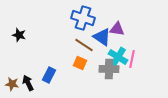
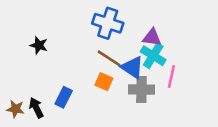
black star: (19, 35) -> (39, 45), moved
blue triangle: (102, 37) -> (132, 67), moved
cyan cross: (118, 57) -> (153, 56), moved

